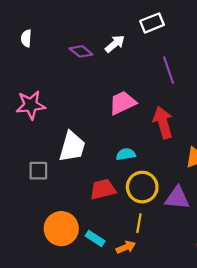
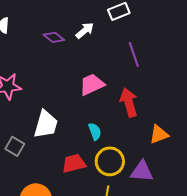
cyan semicircle: (126, 154) -> (95, 131), turned 78
gray square: (38, 171) -> (15, 146), turned 30

